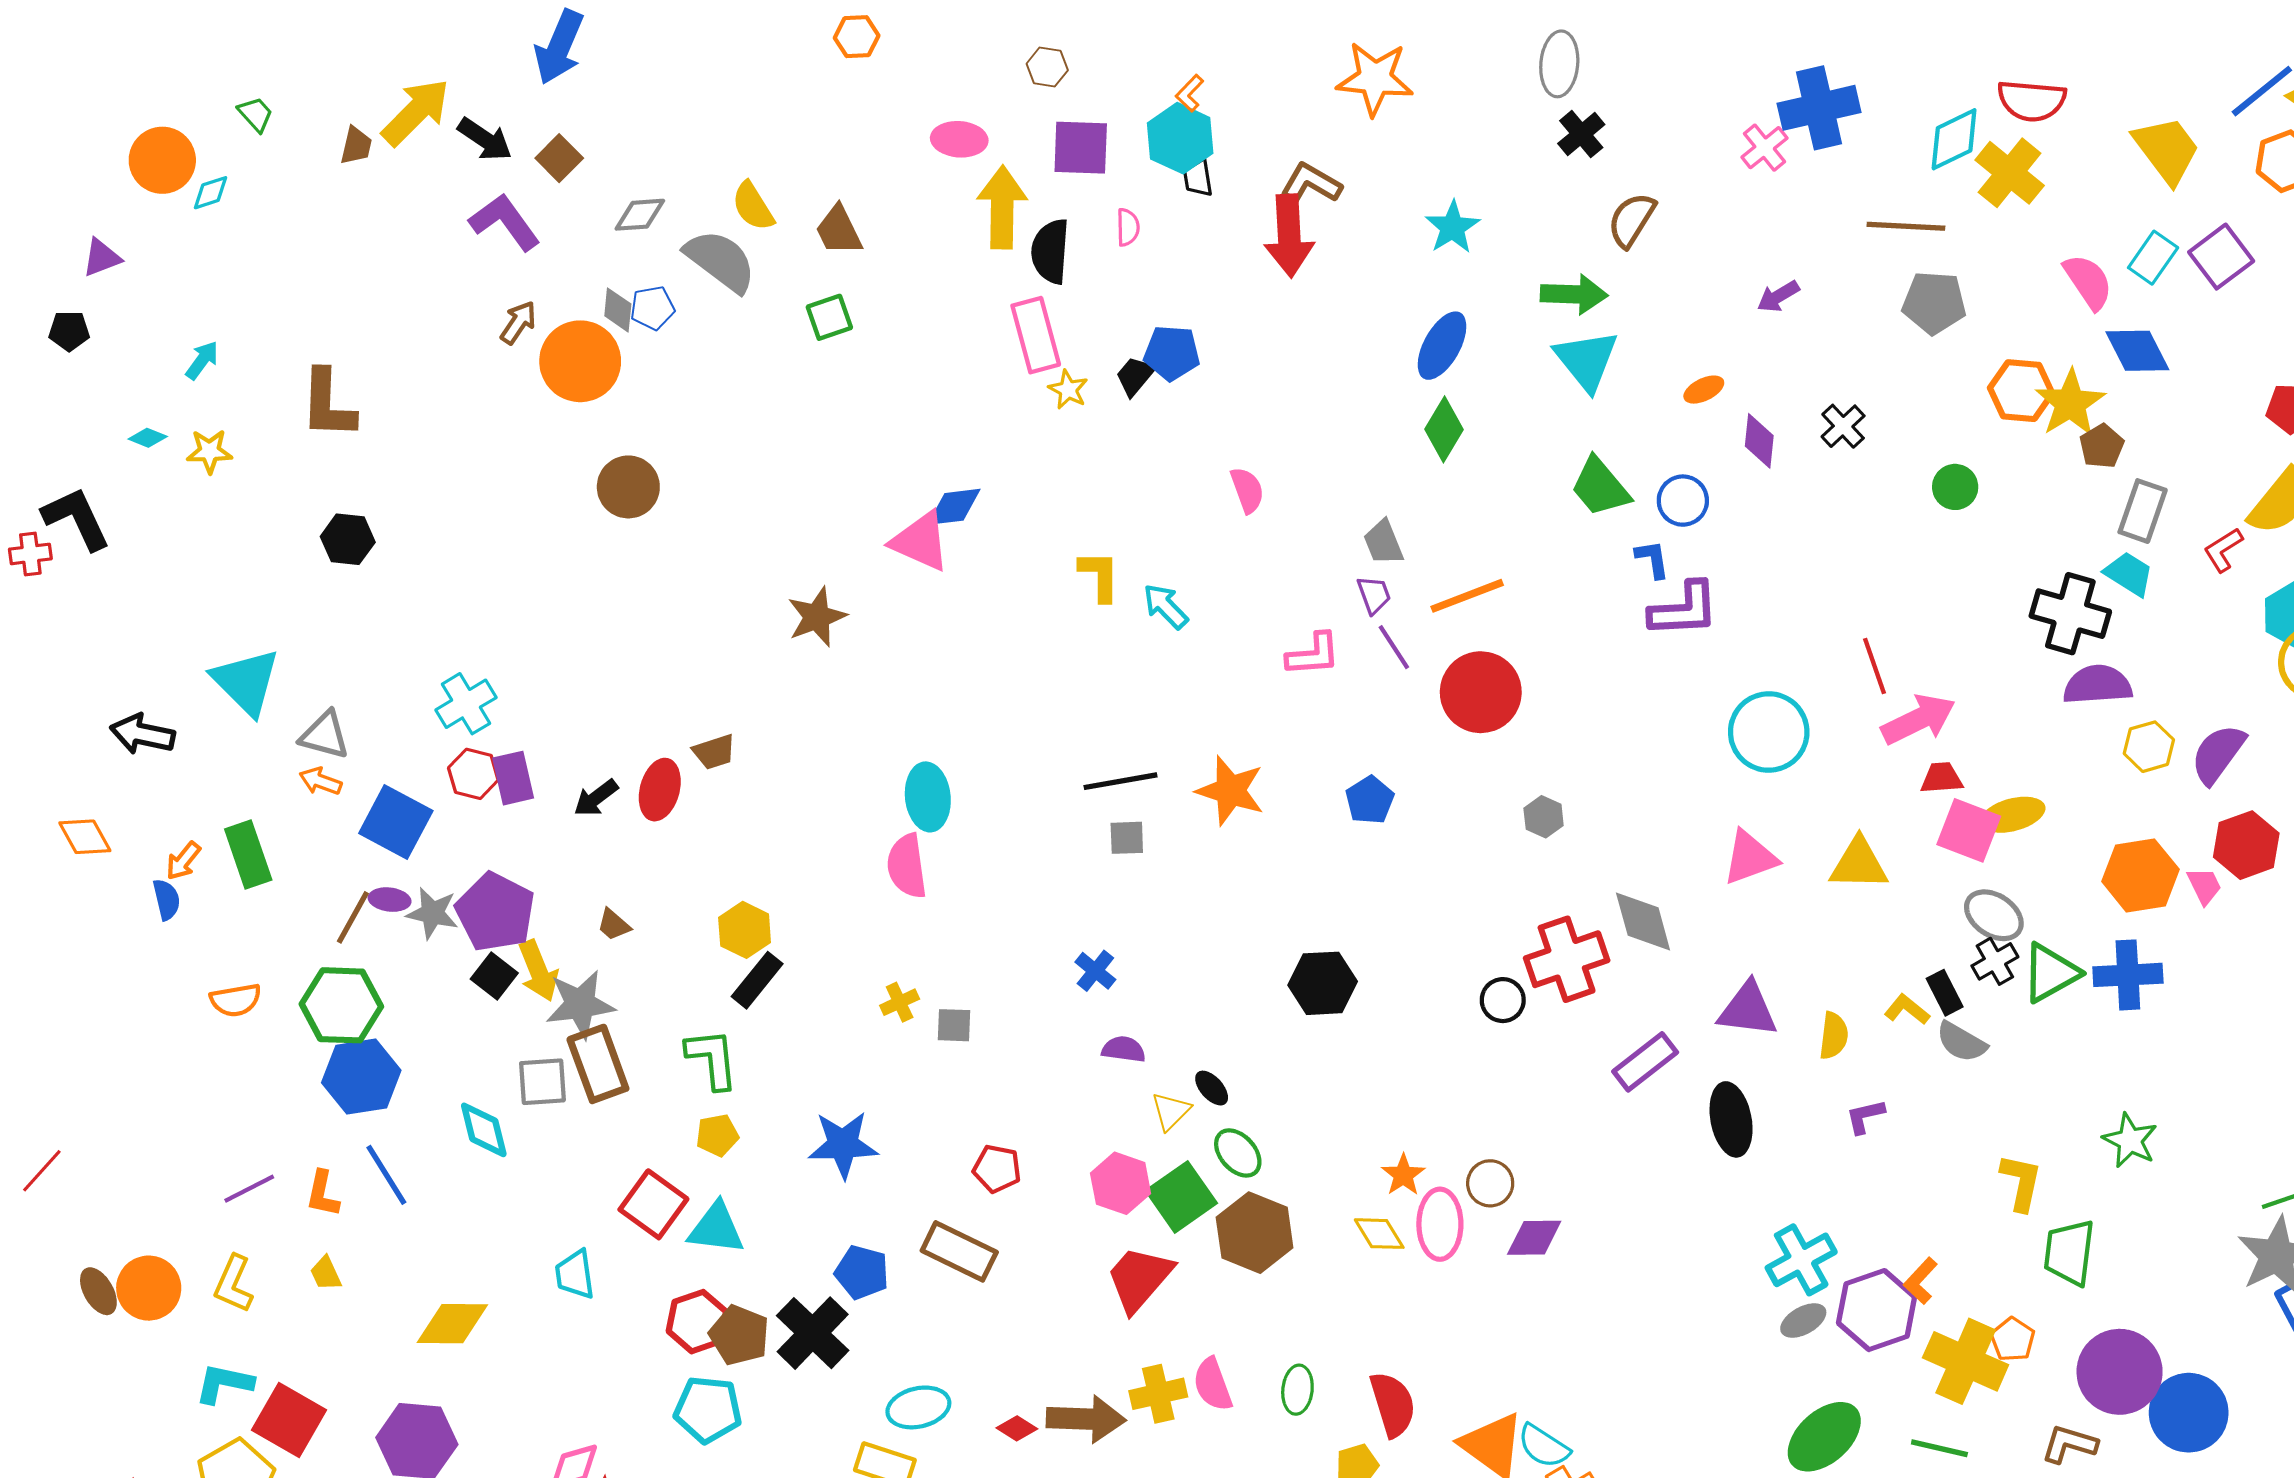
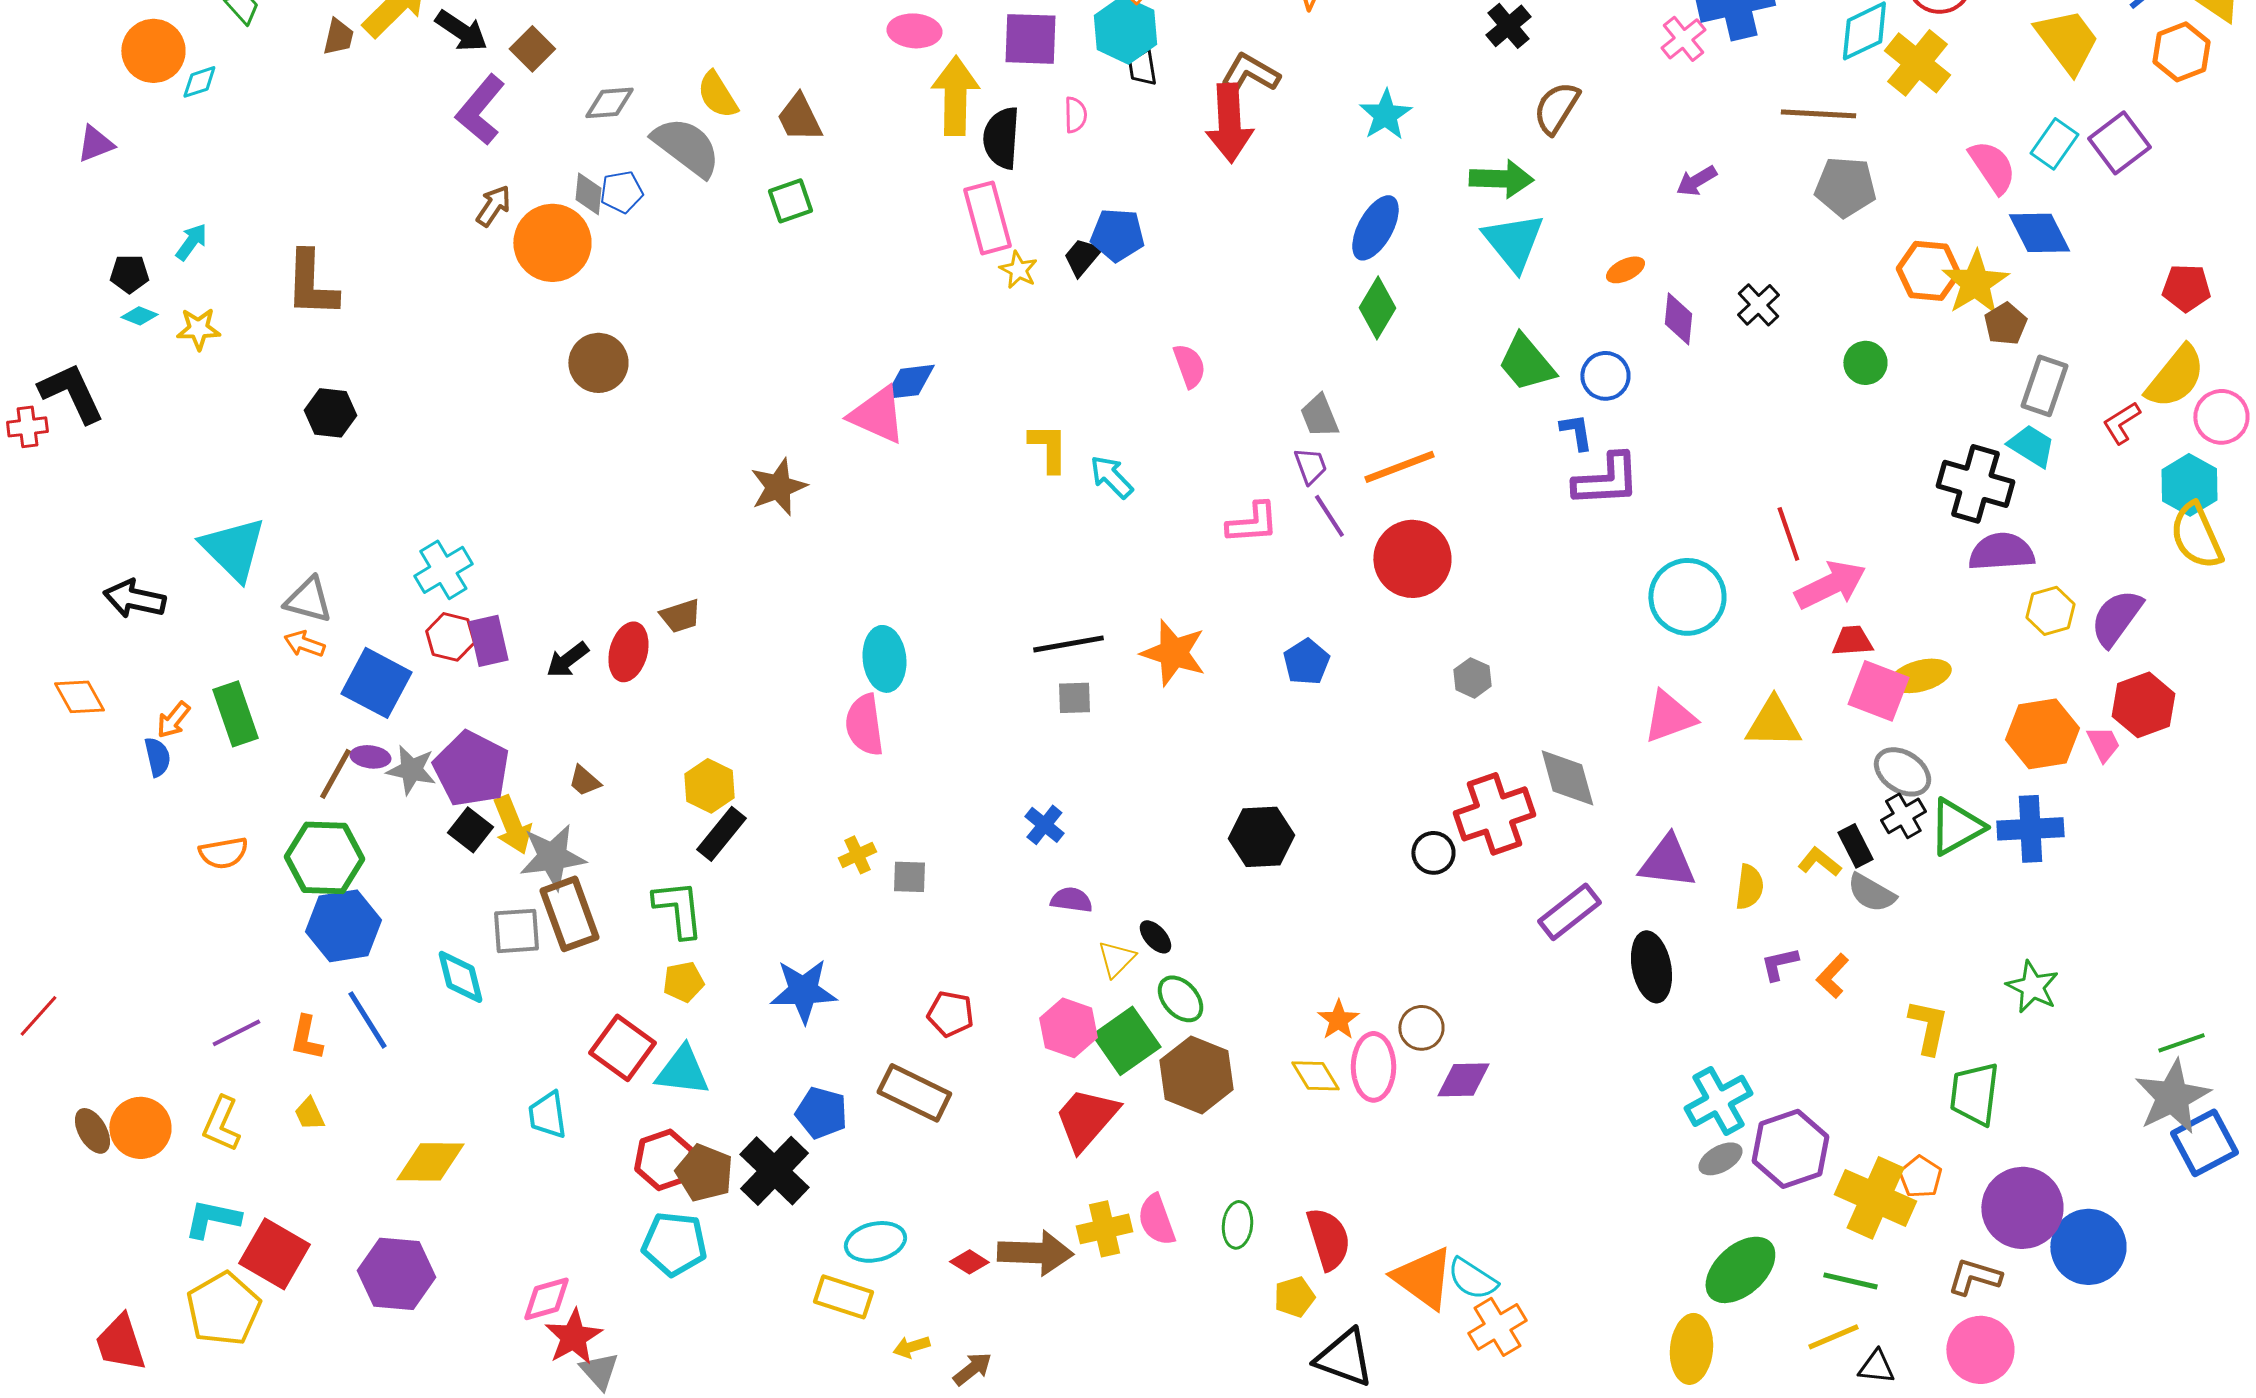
purple L-shape: (505, 222) -> (480, 110), turned -104
black pentagon: (69, 331) -> (129, 274), moved
orange L-shape: (1921, 1281) -> (1832, 976), moved

